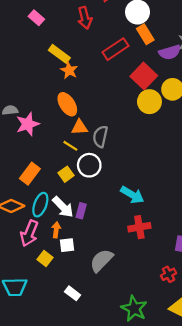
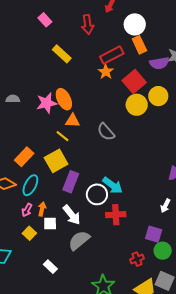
orange star: (69, 70) -> (106, 72), moved
pink star: (28, 124) -> (47, 103), moved
gray semicircle: (100, 137) -> (106, 132), moved, turned -60
white circle: (89, 165) -> (97, 194), moved
yellow square: (66, 174) -> (56, 161), size x1.6
white arrow: (63, 207) -> (72, 215), moved
purple rectangle: (81, 211) -> (71, 182), moved, size x1.5
pink arrow: (29, 233) -> (27, 210), moved, size x0.6

